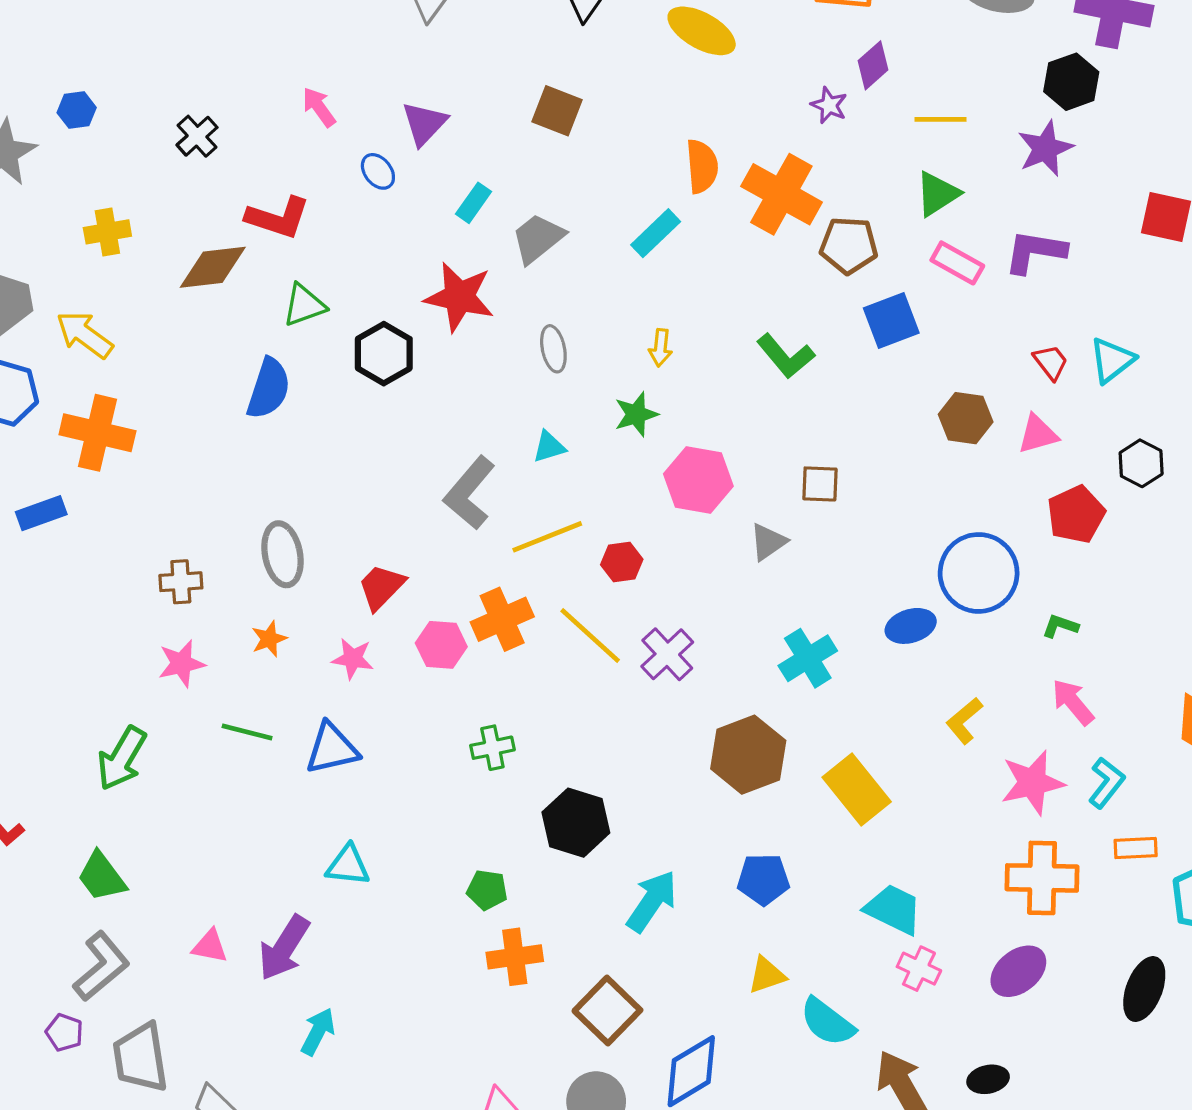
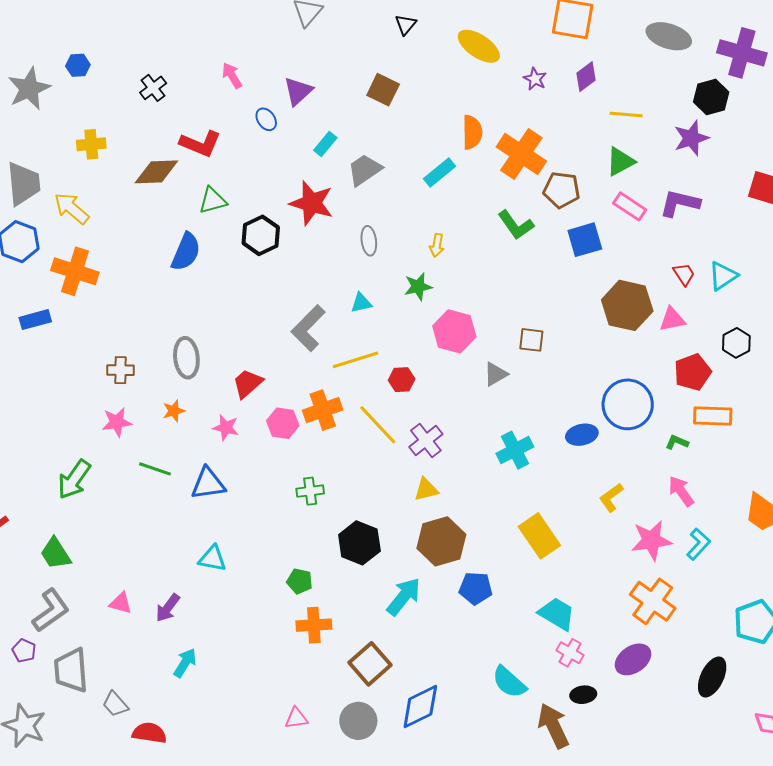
purple star: (829, 105) -> (535, 79), moved
green L-shape: (786, 356) -> (516, 225), moved
brown hexagon: (966, 418) -> (627, 305), size x1.5
brown hexagon: (748, 755) -> (441, 541), moved
orange rectangle: (1136, 848) -> (713, 416), moved, size x1.4
orange cross: (1042, 878) -> (653, 601), turned 30
purple arrow: (284, 948) -> (168, 608), size x0.7
yellow triangle: (767, 975) -> (426, 490), moved
black ellipse: (988, 1079) -> (583, 695), moved

